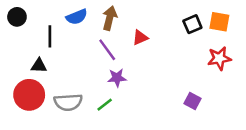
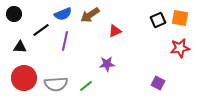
brown arrow: (110, 18) -> (90, 15), turned -138
black line: (50, 36) -> (41, 30), turned 54
purple line: (107, 50) -> (65, 41), moved, turned 48
black triangle: (39, 66) -> (20, 47), moved
purple star: (117, 78) -> (107, 64), moved

